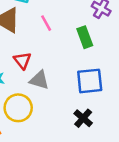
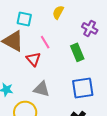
red triangle: (22, 60) -> (33, 59), moved

